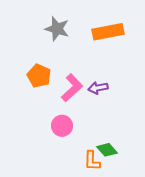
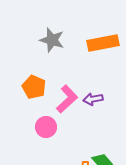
pink circle: (62, 126) -> (46, 127), moved

